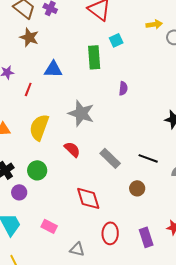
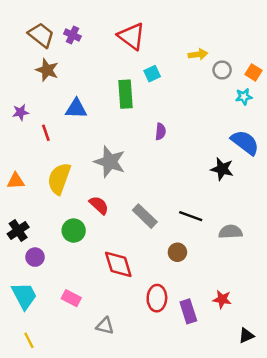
red line: (28, 89) -> (46, 133), turned -40
green circle: (37, 170) -> (74, 231), moved
red ellipse: (110, 233) -> (157, 298), moved

